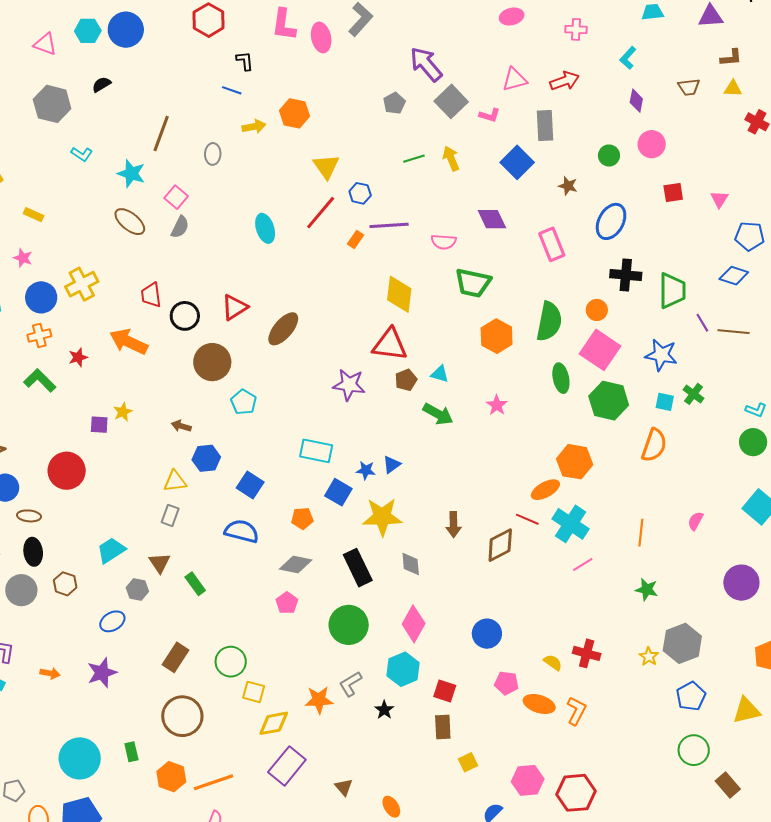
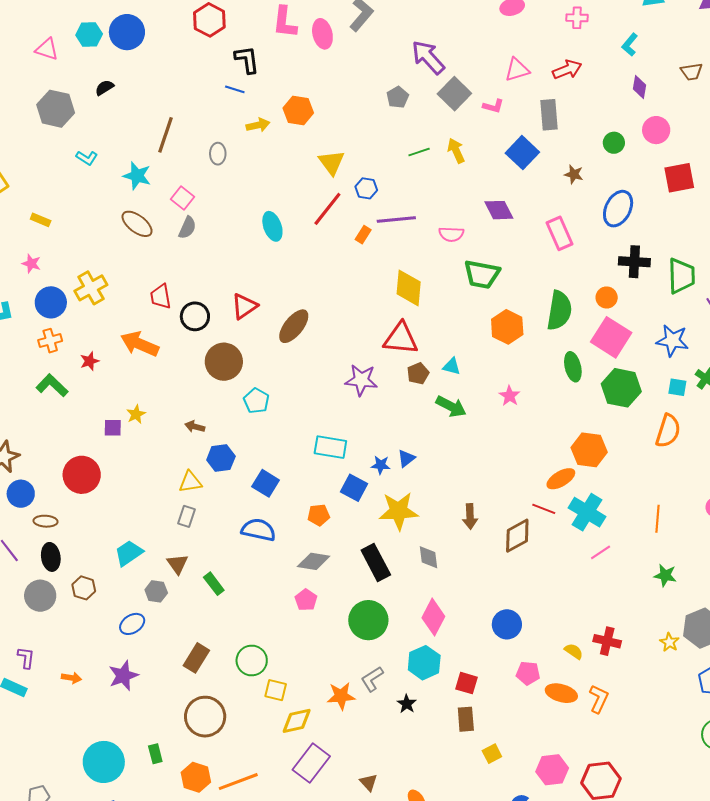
black L-shape: (245, 61) -> (247, 60), size x1.4
red square: (673, 193) -> (679, 178), size x1.5

